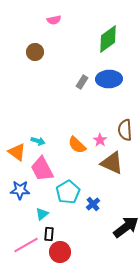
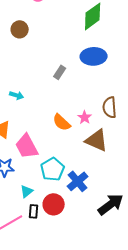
gray rectangle: (82, 82) -> (60, 72), moved
cyan arrow: (38, 141) -> (17, 95), moved
blue cross: (93, 204) -> (78, 181), size x1.5
red circle: (60, 252) -> (54, 204), moved

